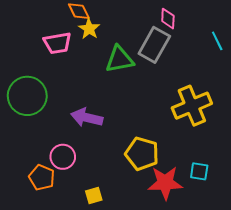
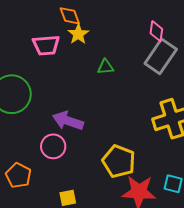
gray rectangle: (154, 45) -> (161, 56), moved
green triangle: (120, 59) -> (105, 67), size x0.6
pink circle: (63, 157) -> (53, 146), moved

